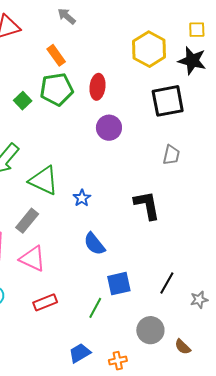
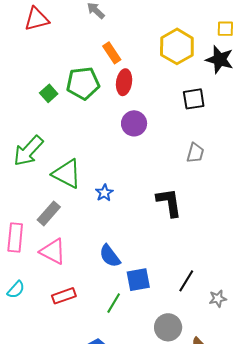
orange rectangle: (56, 55) -> (112, 53), moved
black square: (168, 101) -> (194, 99), size x0.7
blue semicircle: (94, 244) -> (110, 256), moved

